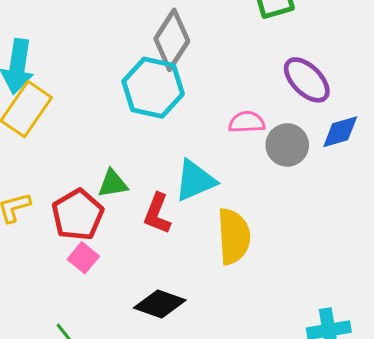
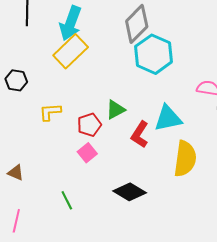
gray diamond: (172, 40) -> (137, 24), moved
green triangle: (113, 184) -> (115, 110), turned -30
red pentagon: (78, 215) -> (89, 125), size x0.7

